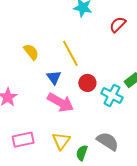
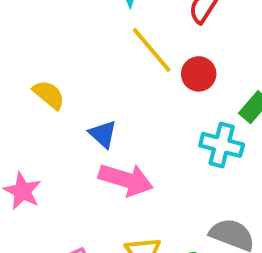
yellow line: (70, 53) -> (152, 50), moved
red circle: (87, 83) -> (199, 74), moved

